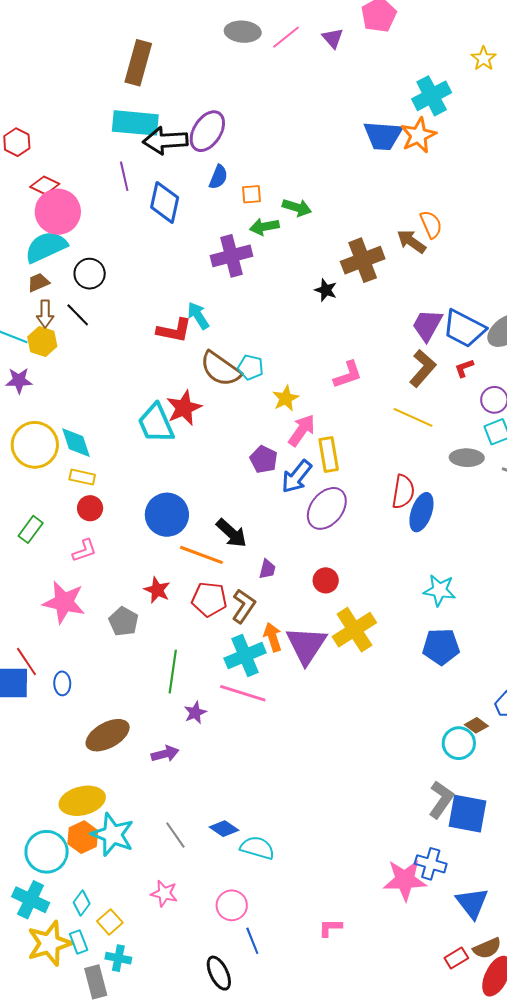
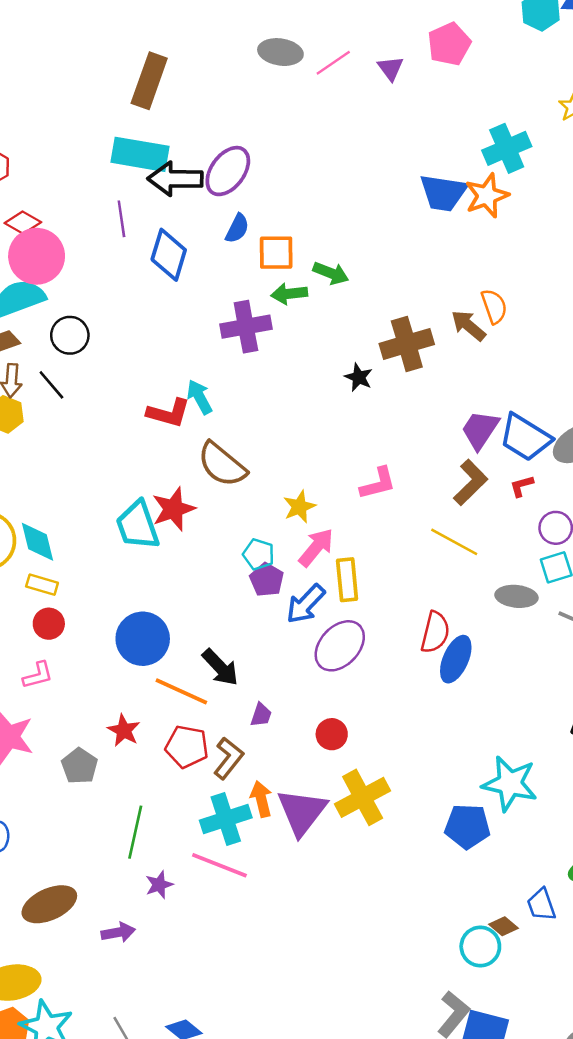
orange square: (251, 194) -> (276, 253), size x1.5
cyan pentagon: (251, 367) -> (259, 554), moved
cyan star: (439, 590) -> (510, 784), moved, size x1.4

